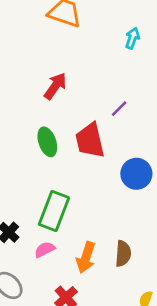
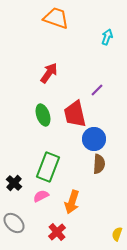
blue circle: (136, 174) -> (94, 139), moved
brown semicircle: (123, 254) -> (99, 164), moved

